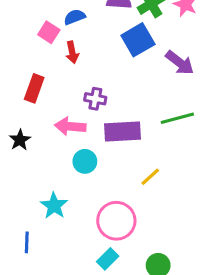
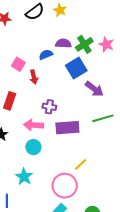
blue semicircle: (75, 17) -> (46, 55), moved
purple arrow: (180, 63) -> (94, 89), moved
cyan circle: (85, 161) -> (33, 147), moved
yellow line: (150, 177) -> (81, 164), moved

